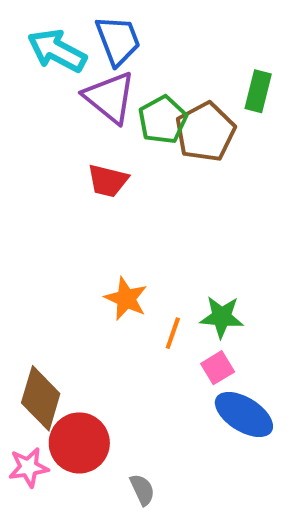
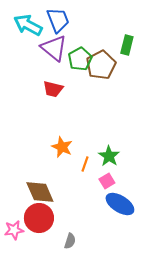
green star: (222, 317) -> (109, 156), turned 30
brown diamond: (41, 398) -> (40, 192), moved, turned -40
gray semicircle: (142, 490) -> (70, 241), turned 42

